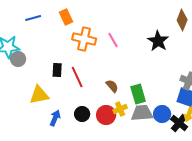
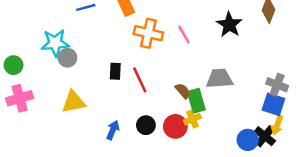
black star: (158, 41) -> (229, 25), moved
green rectangle: (138, 94) -> (196, 101), moved
yellow triangle: (39, 95) -> (74, 102), moved
gray trapezoid: (142, 113) -> (219, 79), moved
blue circle: (162, 114) -> (248, 140), moved

